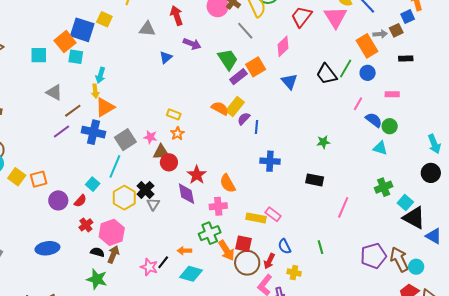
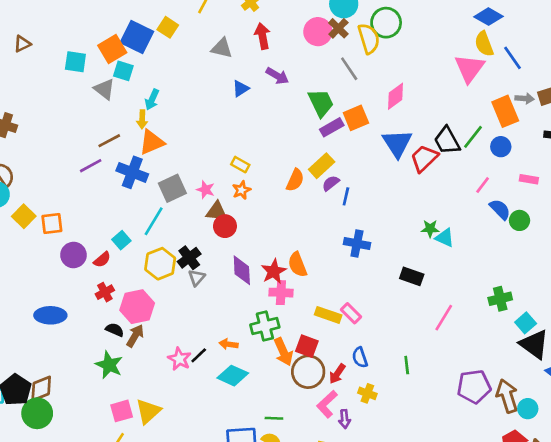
red trapezoid: (302, 17) -> (424, 158), moved
blue triangle: (289, 81) -> (397, 143), size x1.4
gray triangle: (54, 92) -> (104, 89), moved
orange semicircle: (220, 108) -> (295, 180), moved, turned 78
cyan triangle: (380, 148) -> (445, 238), moved
red star: (197, 175) -> (274, 271), moved

